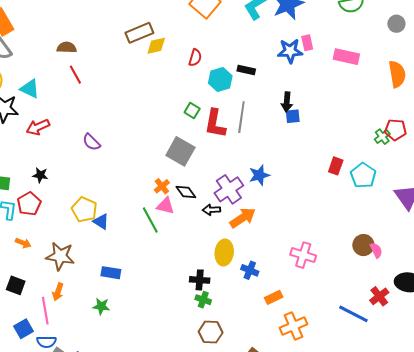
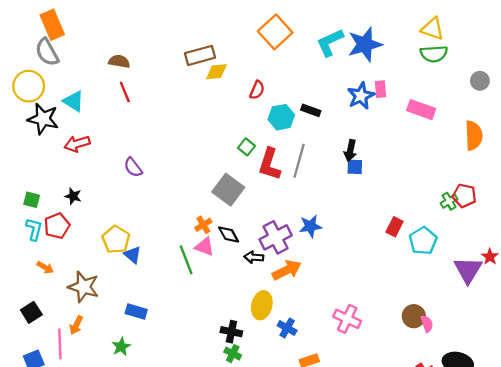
blue star: (290, 51) -> (361, 96), turned -30
black square: (16, 285) -> (31, 312), turned 30
green star: (101, 306) -> (121, 347), turned 30

